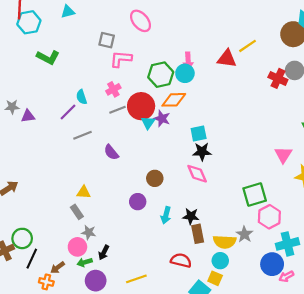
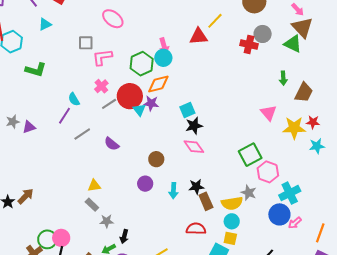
pink circle: (77, 247) -> (61, 238), moved

